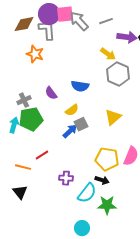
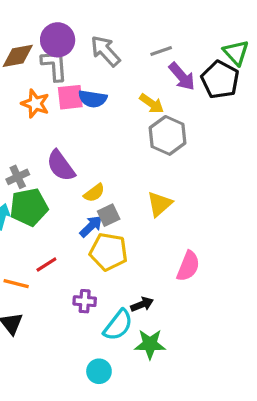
pink square: (65, 14) -> (70, 97), moved
gray line: (106, 21) -> (161, 51), moved
purple arrow: (127, 37) -> (182, 76), turned 42
blue semicircle: (80, 86) -> (93, 99), moved
purple semicircle: (51, 93) -> (61, 166), size x1.5
yellow pentagon: (107, 159) -> (109, 252), moved
black arrow: (102, 180) -> (142, 304), turned -40
cyan circle: (82, 228) -> (99, 371), moved

